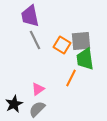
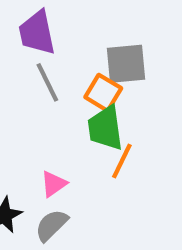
gray square: (81, 41) -> (126, 64), moved
green trapezoid: (85, 59) -> (105, 128), moved

